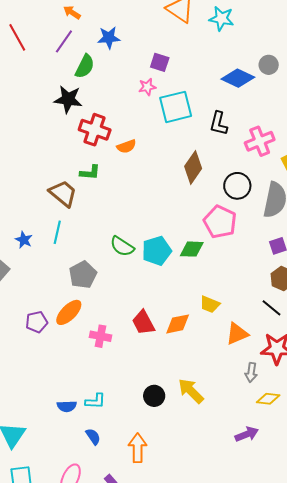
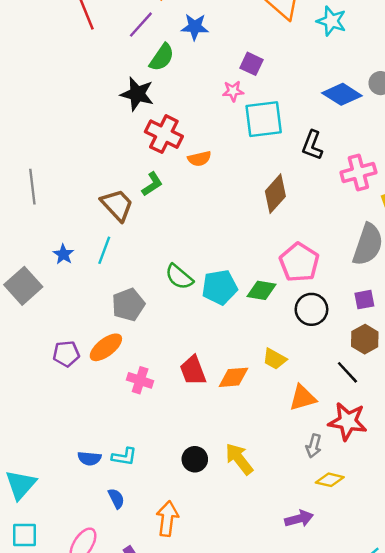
green L-shape: (90, 172) -> (152, 184), turned -45
black circle: (237, 186) -> (311, 309), moved

